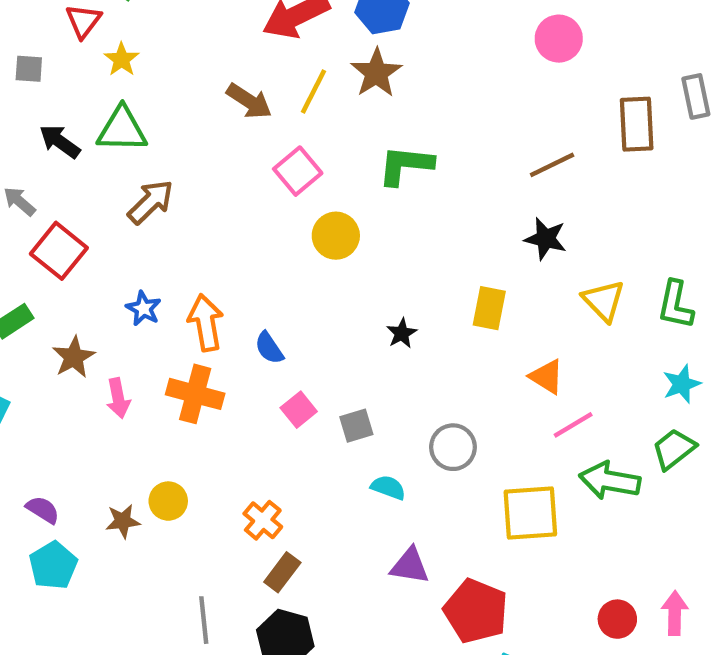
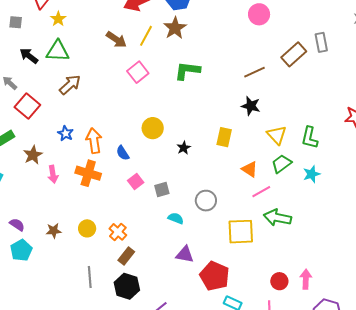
brown rectangle: (637, 124) -> (294, 54), turned 50
yellow circle: (336, 236) -> (153, 128), moved
green trapezoid: (674, 449) -> (282, 164), moved
yellow circle: (168, 501) -> (87, 228), moved

